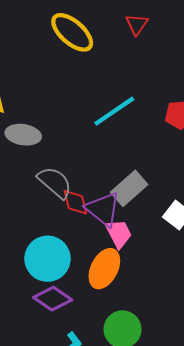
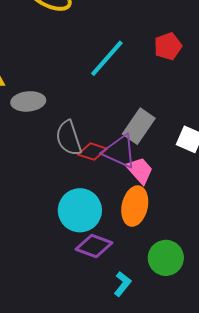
gray semicircle: (55, 182) -> (69, 138), turned -135
red diamond: (75, 202) -> (92, 152), turned -44

